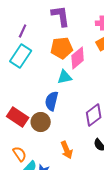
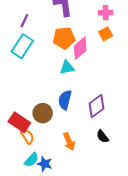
blue semicircle: (52, 101) -> (65, 100), moved
red rectangle: (18, 117) -> (19, 122), moved
orange semicircle: (20, 154) -> (27, 136), moved

